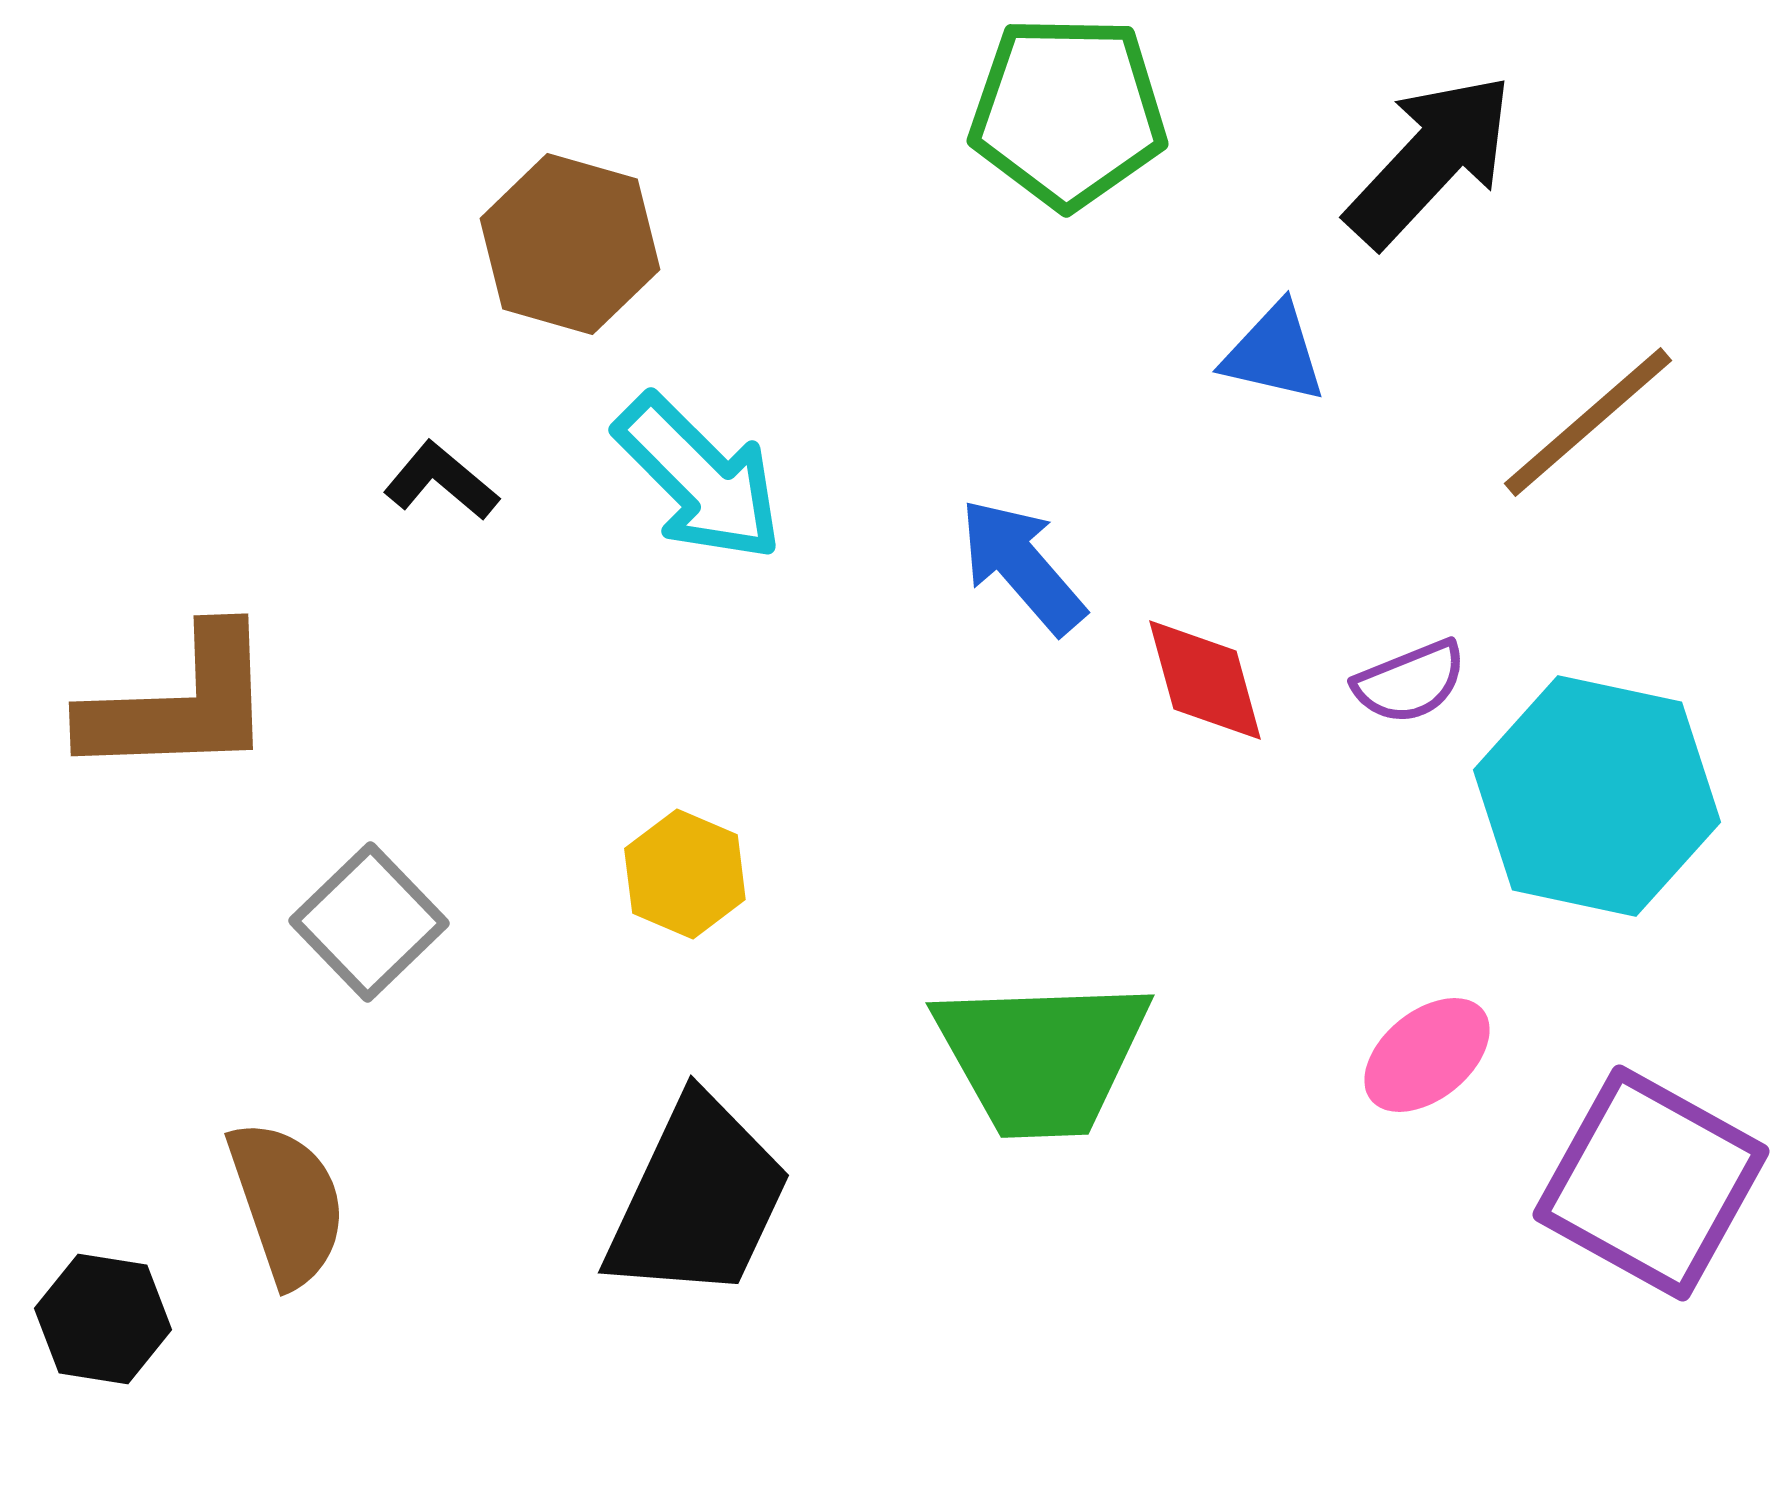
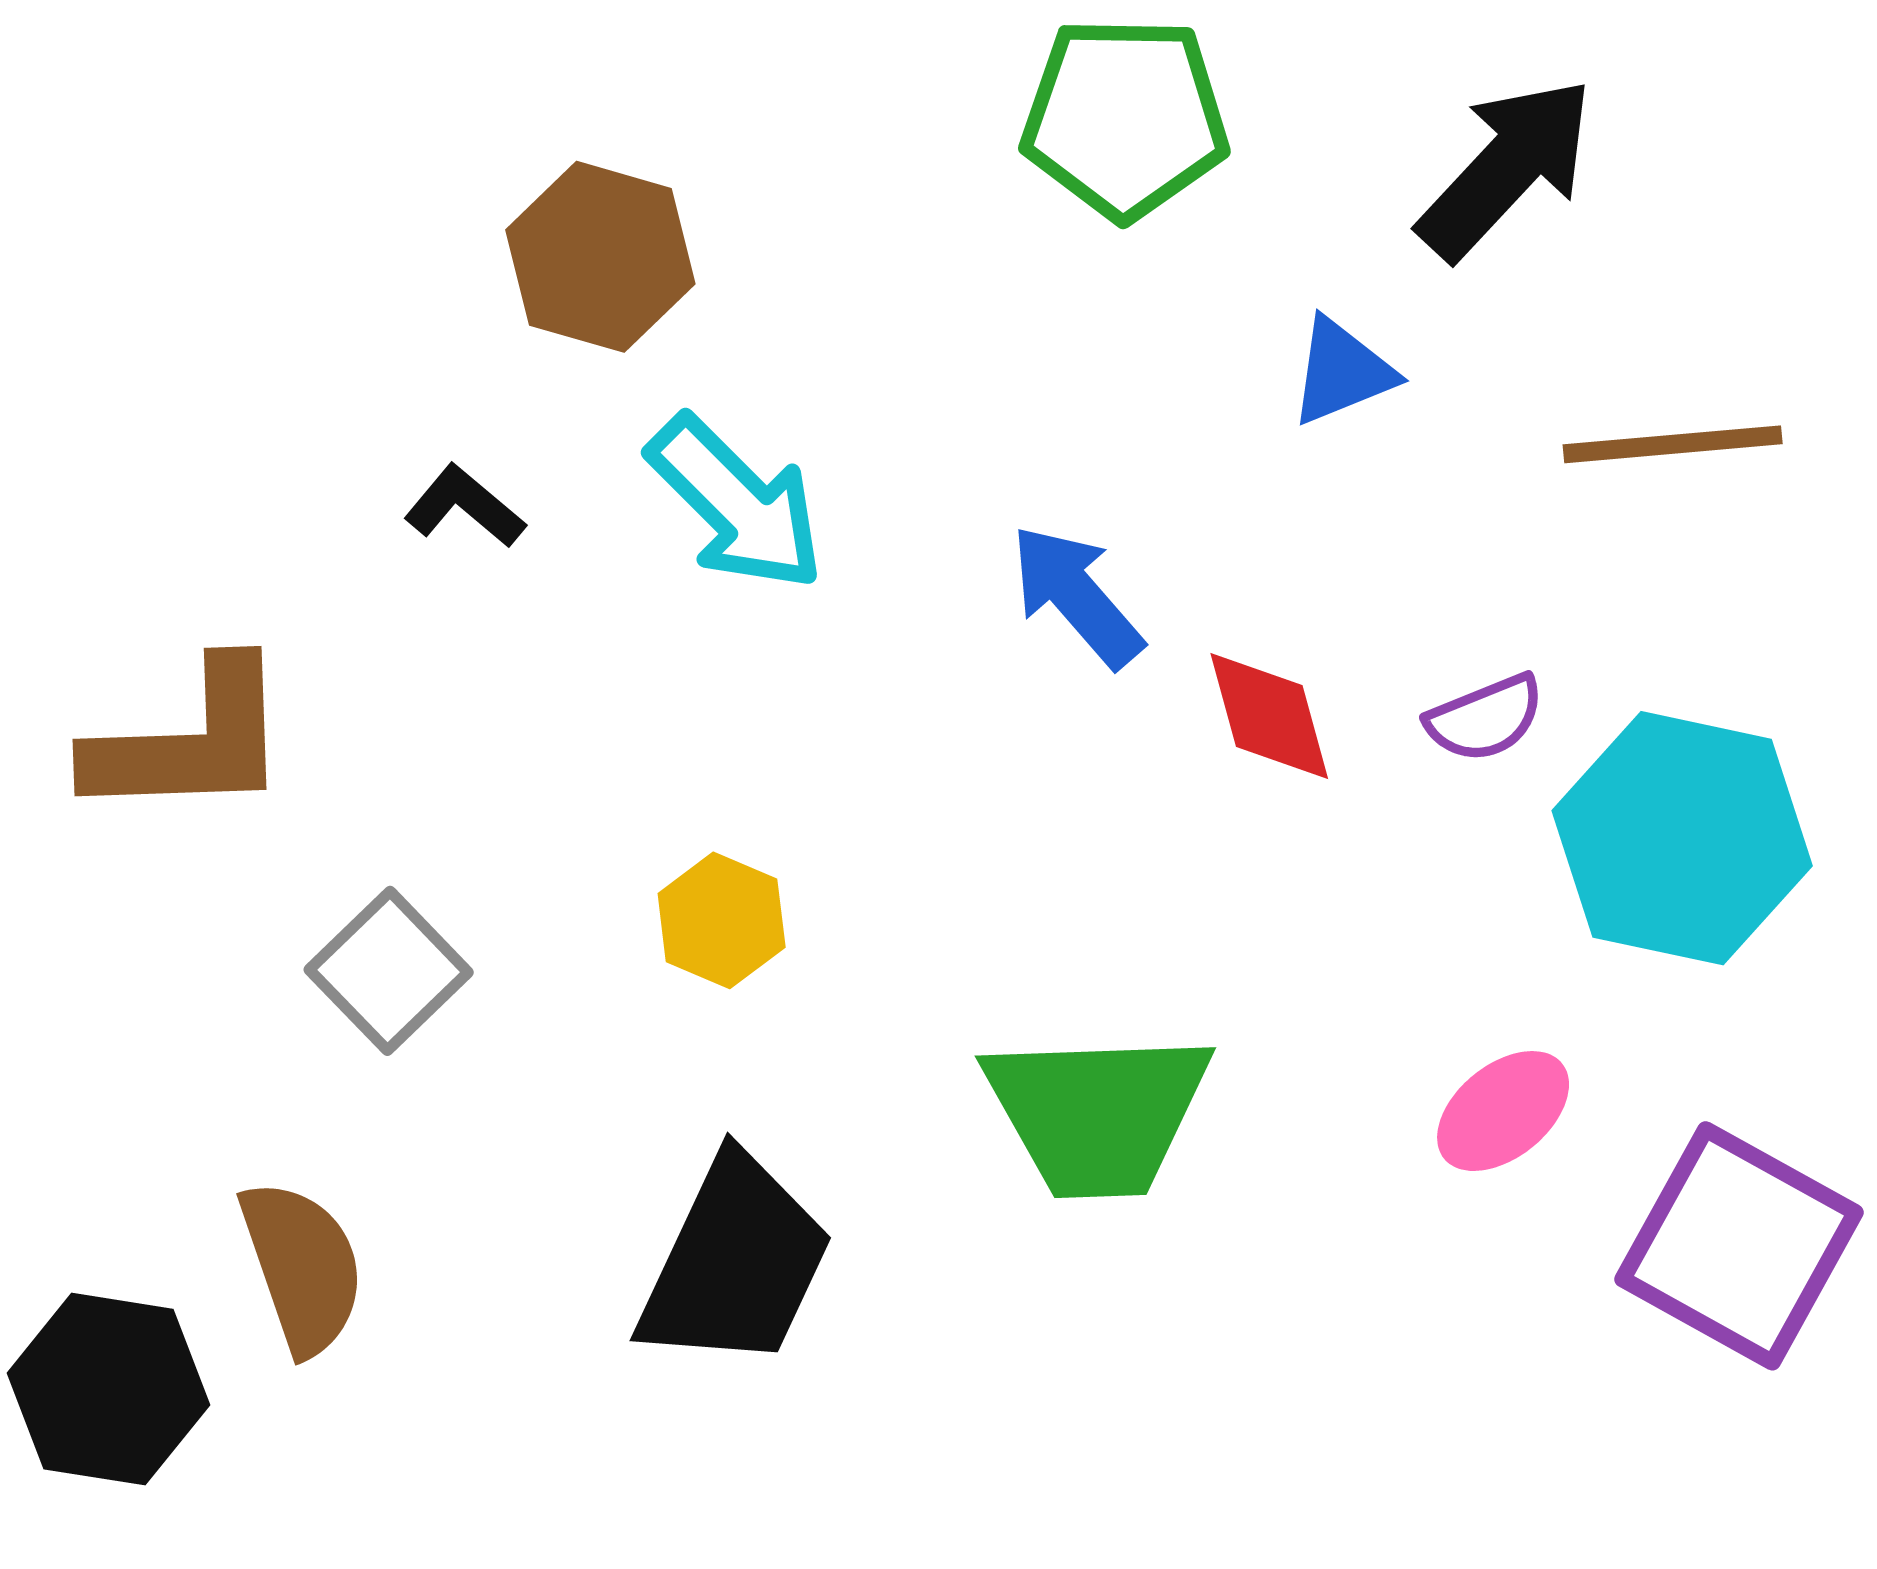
blue triangle: (1274, 353) -> (1342, 372), turned -35
brown line: (1588, 422) -> (1673, 444), turned 36
black hexagon: (103, 1319) -> (108, 1389), size x1.4

